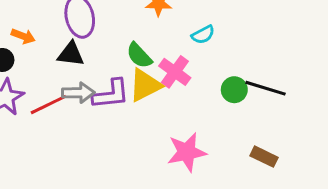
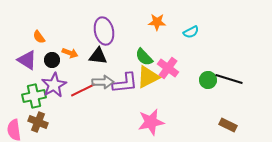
cyan semicircle: (203, 35) -> (191, 32), moved
orange arrow: (23, 36) -> (70, 53), moved
pink star: (187, 152) -> (151, 122), moved

